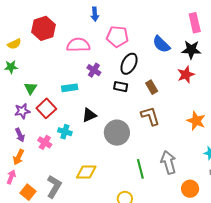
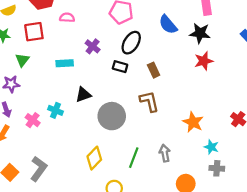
pink semicircle: (78, 45) -> (67, 18), moved, size x0.6
red star: (186, 75) -> (204, 61), moved
red square: (46, 108) -> (34, 32), moved, turned 30
orange star: (196, 121) -> (193, 122), moved
gray arrow: (168, 162) -> (165, 153), size x0.7
green line: (140, 169) -> (134, 158), turned 30
yellow diamond: (86, 172) -> (94, 158), moved, turned -50

